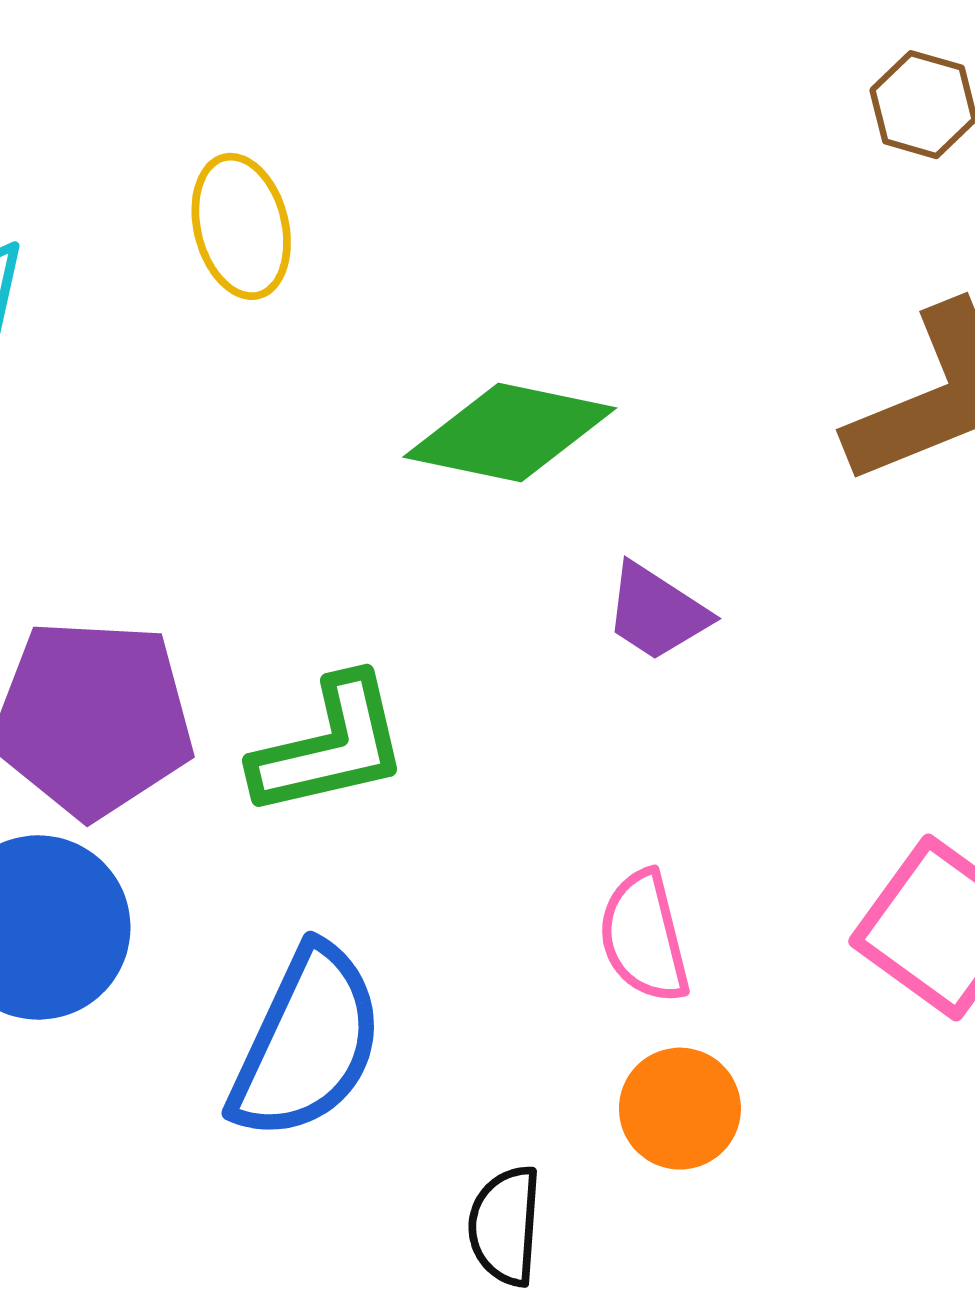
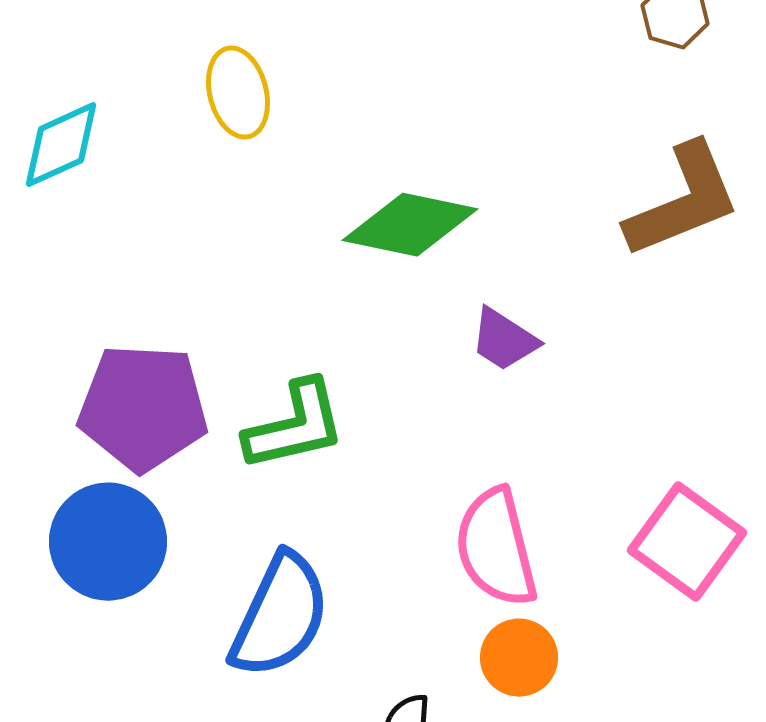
pink semicircle: (644, 937) -> (496, 548), size x1.4

